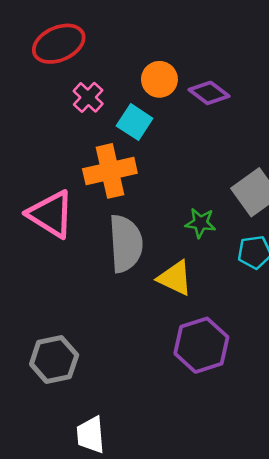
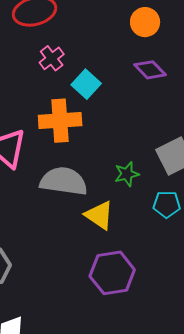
orange circle: (159, 79) -> (145, 22), moved
green star: (200, 223) -> (127, 174), turned -30
gray semicircle: (126, 244) -> (64, 181), turned -87

